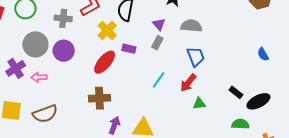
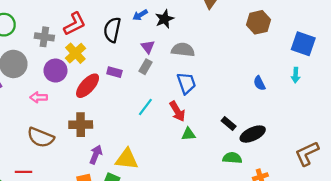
yellow cross: (107, 30) -> (75, 53), moved
purple circle: (64, 51) -> (55, 71), moved
pink arrow: (39, 77) -> (39, 97), moved
red arrow: (188, 83) -> (177, 111), turned -72
brown semicircle: (45, 114) -> (41, 137), moved, turned 40

